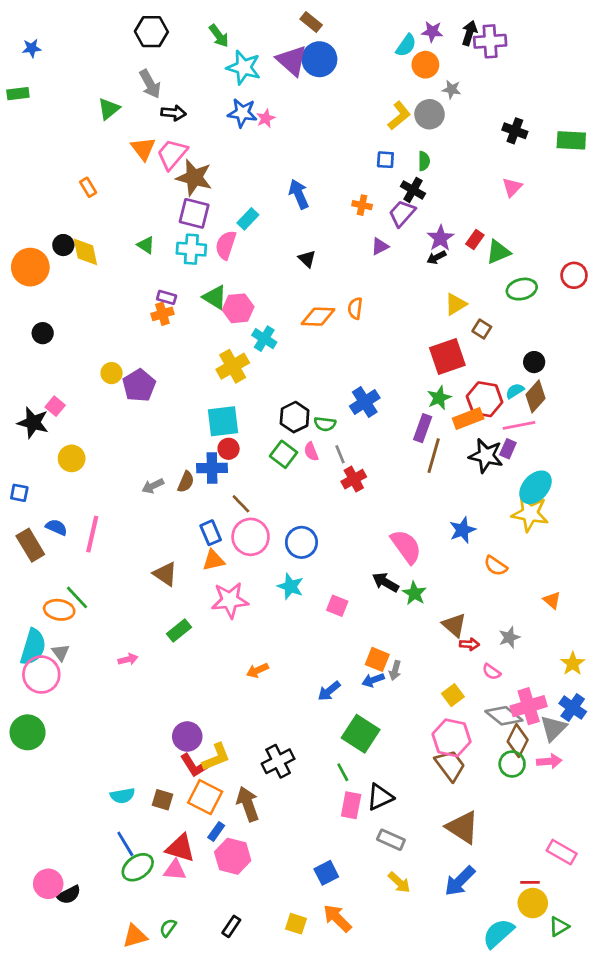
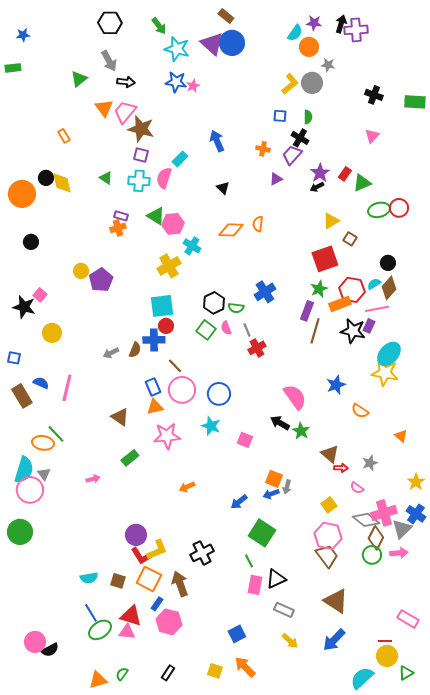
purple square: (194, 213) -> (141, 155), size x0.7
red circle: (574, 275) -> (399, 208), moved

